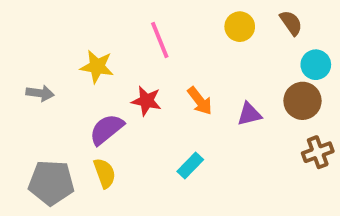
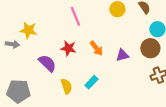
yellow star: (97, 67) -> (28, 30), moved
purple semicircle: (107, 129) -> (47, 63), turned 84
yellow semicircle: (105, 173) -> (66, 86), moved

